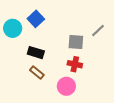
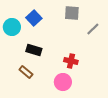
gray square: (76, 42) -> (72, 13), moved
brown rectangle: (37, 73) -> (26, 72), moved

